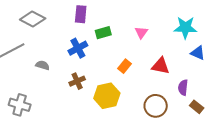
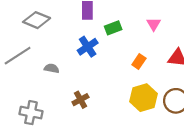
brown cross: (77, 81) -> (80, 100), moved
yellow hexagon: (107, 96) -> (143, 98), moved

